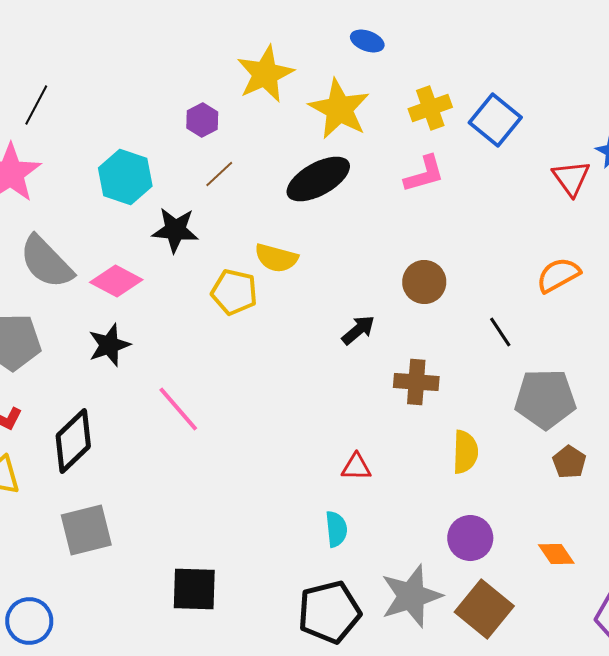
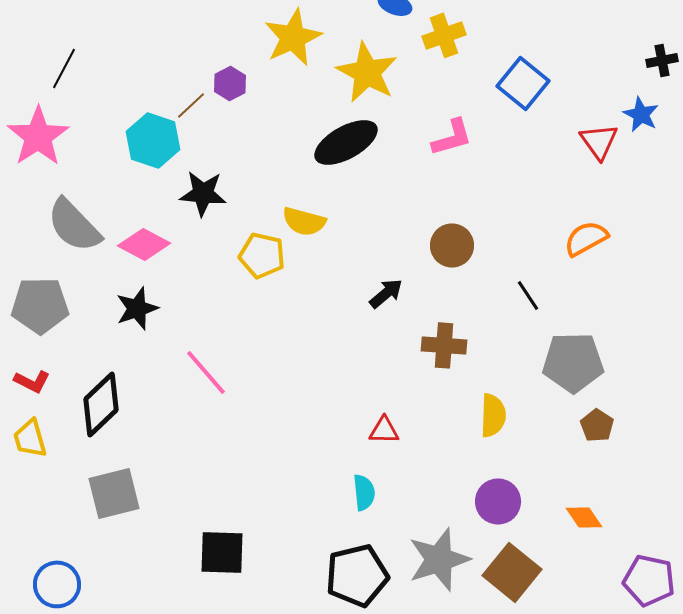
yellow cross: (430, 108) -> (444, 35), moved
brown line: (219, 174) -> (191, 105), moved

